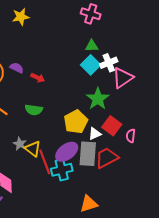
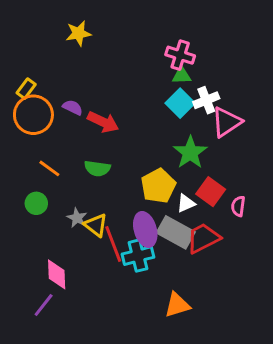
pink cross: (91, 14) -> (180, 55), moved
red arrow: (38, 78) -> (103, 122), size x1.5
purple ellipse: (67, 152) -> (145, 229), turned -70
gray rectangle: (88, 154) -> (176, 232), turned -65

